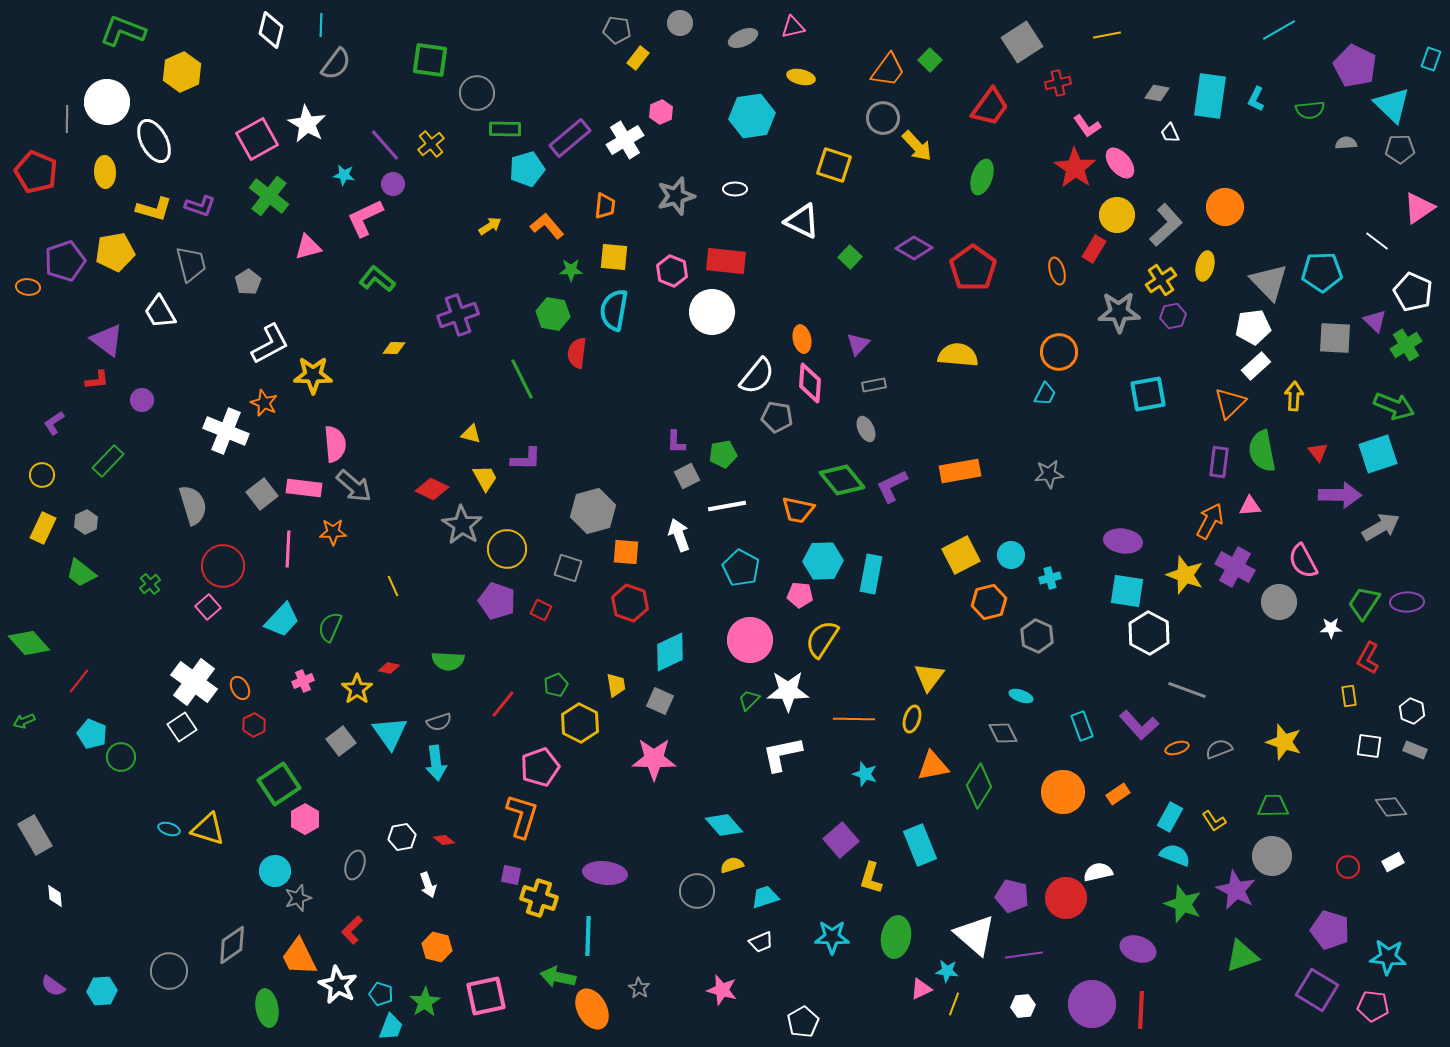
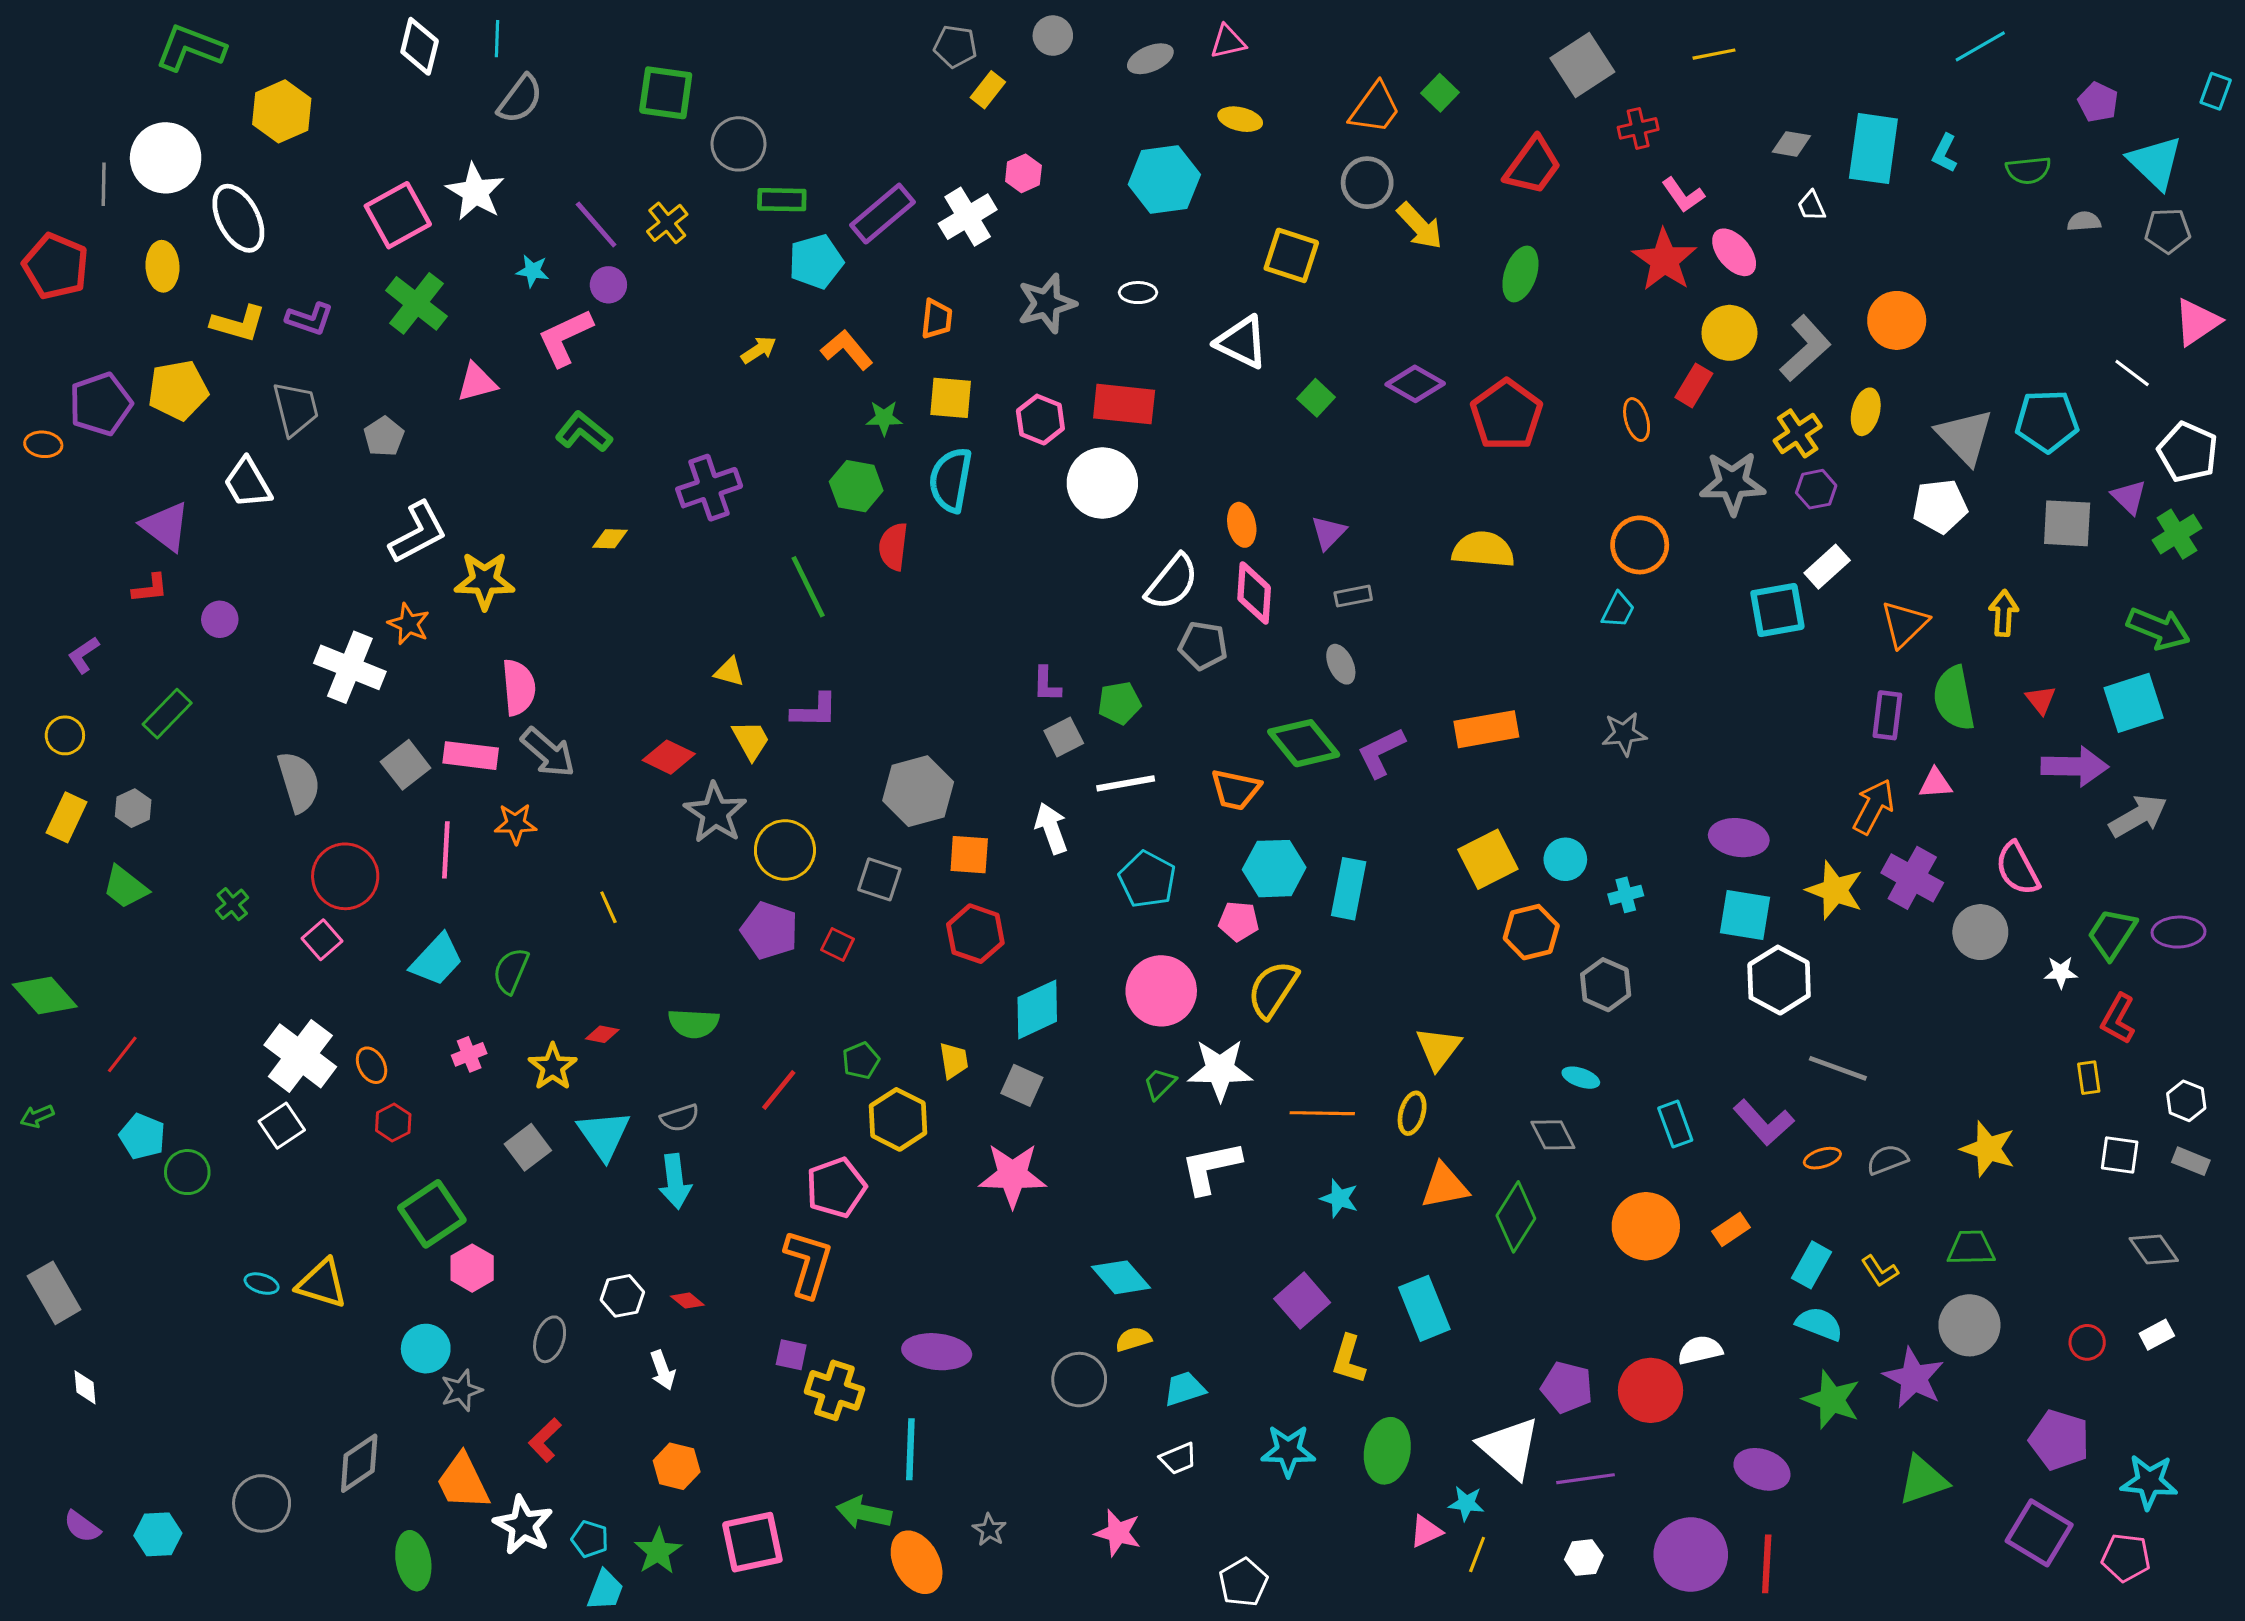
purple pentagon: (1355, 66) -> (2098, 102), size x0.6
white rectangle: (1256, 366) -> (1827, 567), moved

